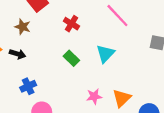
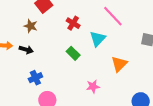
cyan triangle: (105, 54) -> (98, 39), moved
orange triangle: (122, 98) -> (119, 64), moved

